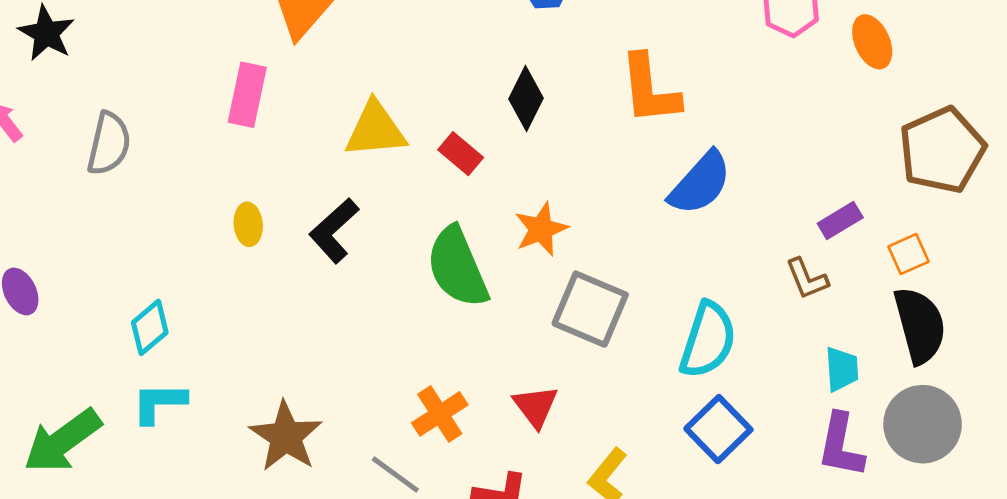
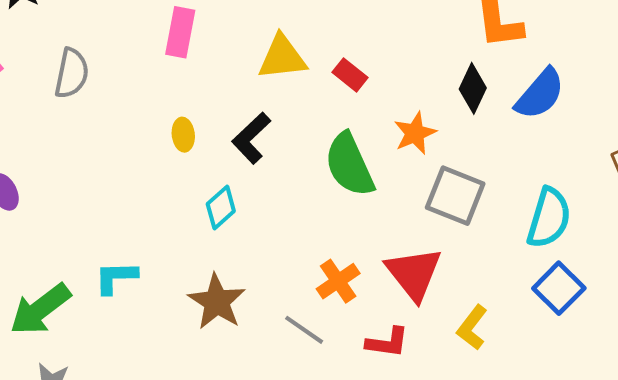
black diamond: (526, 99) -> (473, 88), moved
cyan diamond: (150, 327) -> (221, 207), moved
red triangle: (536, 406) -> (414, 273), size x1.6

